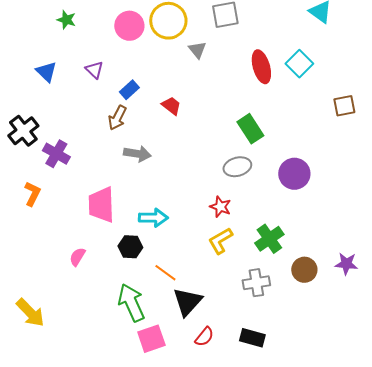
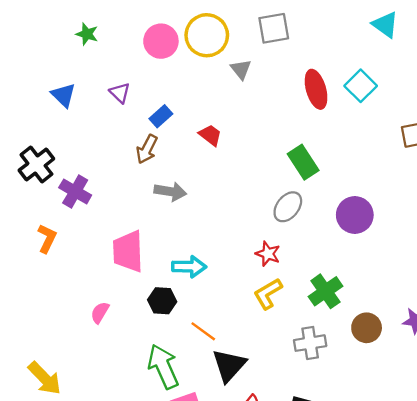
gray ellipse: (237, 167) -> (288, 207), turned -36

